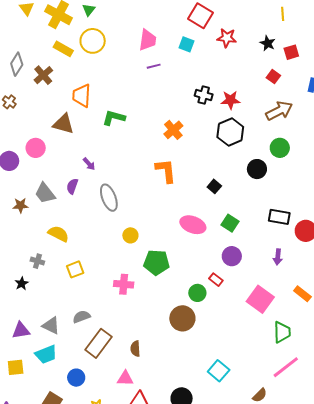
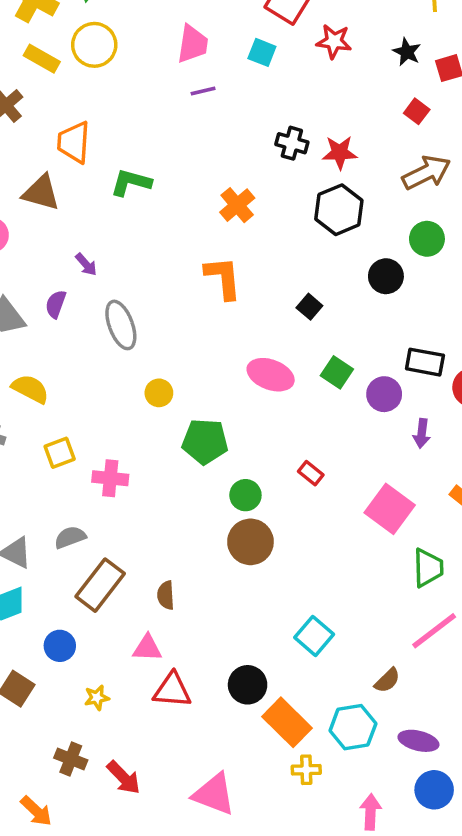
purple circle: (232, 256) -> (384, 394), moved
pink cross: (124, 284) -> (110, 478), moved
green circle: (197, 293) -> (245, 495), moved

